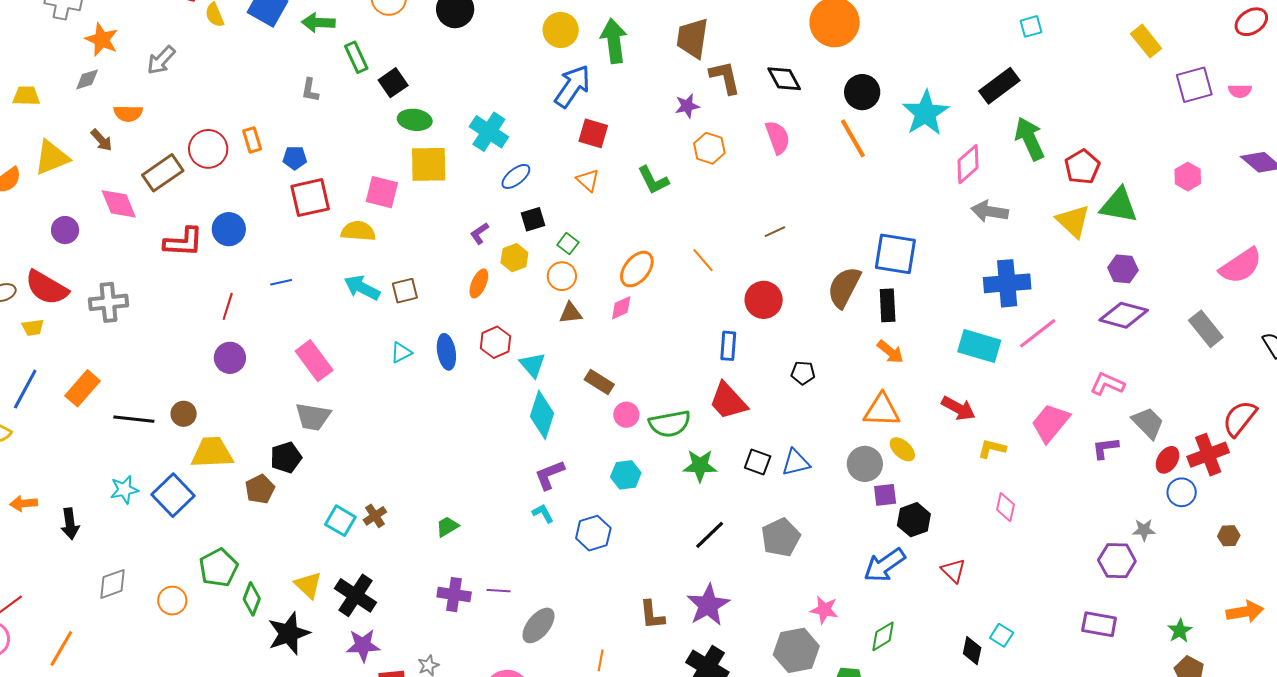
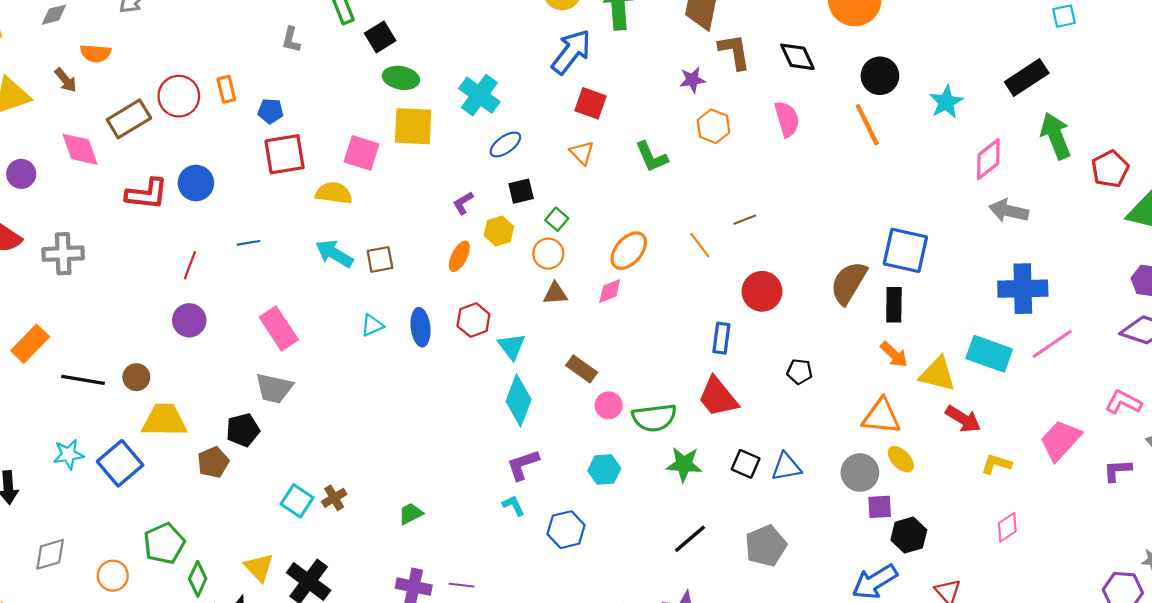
cyan star: (926, 113) -> (946, 102), size x0.7
yellow triangle: (1073, 221) -> (937, 374), moved, turned -33
brown line: (775, 232) -> (745, 220), moved
pink diamond: (1005, 507) -> (1007, 527), turned 40

